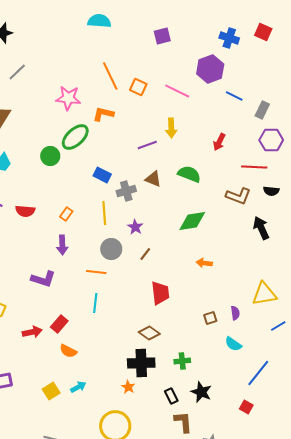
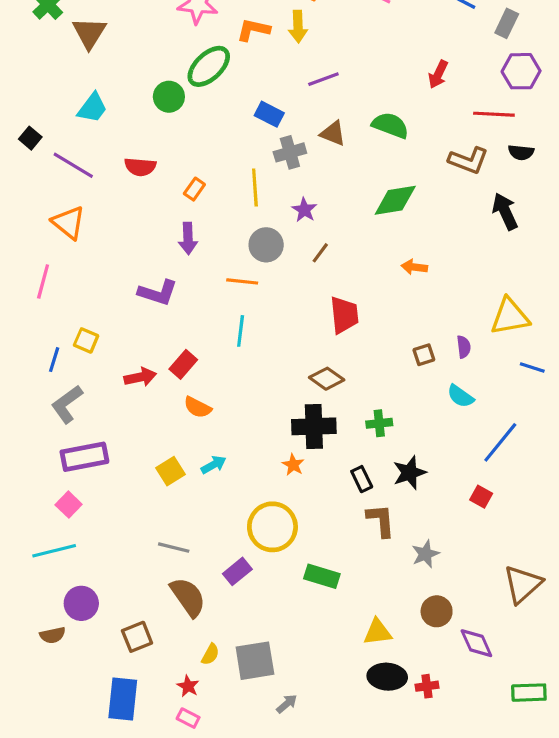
yellow arrow: (171, 128) -> (298, 27), moved
blue rectangle: (102, 175) -> (269, 114), moved
red semicircle: (25, 211) -> (140, 167), moved
blue line: (278, 326) -> (532, 368), turned 49
black star: (201, 392) -> (409, 473), turned 30

